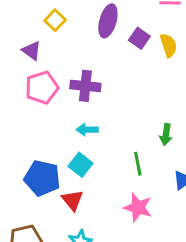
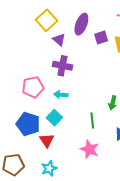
yellow square: (55, 20) -> (46, 20), size x1.5
purple square: (139, 38) -> (101, 38), turned 32
purple triangle: (32, 51) -> (59, 40), moved
pink pentagon: (42, 88) -> (33, 87), moved

